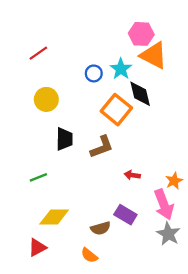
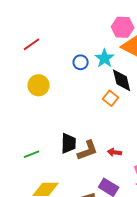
orange square: (116, 110) -> (111, 98), moved, size x0.6
black trapezoid: (64, 139) -> (69, 143), moved
brown L-shape: (102, 147) -> (88, 150), moved

